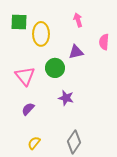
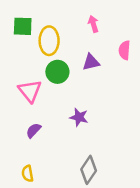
green circle: (55, 68) -> (57, 72), moved
yellow semicircle: (34, 143) -> (28, 174), moved, turned -48

